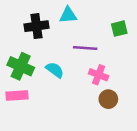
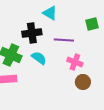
cyan triangle: (68, 15) -> (50, 13), turned 35
black cross: (37, 26) -> (32, 33), moved

